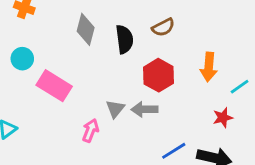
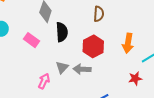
brown semicircle: (163, 27) -> (99, 14), turned -63
black semicircle: (124, 39) -> (62, 32), moved
pink rectangle: (54, 86) -> (31, 40), moved, size x0.7

